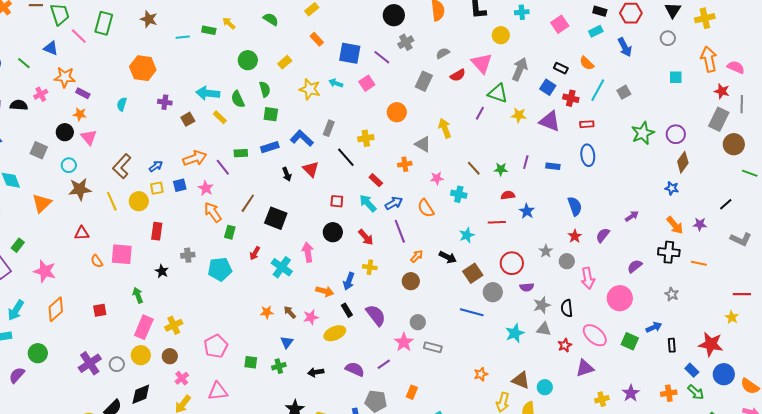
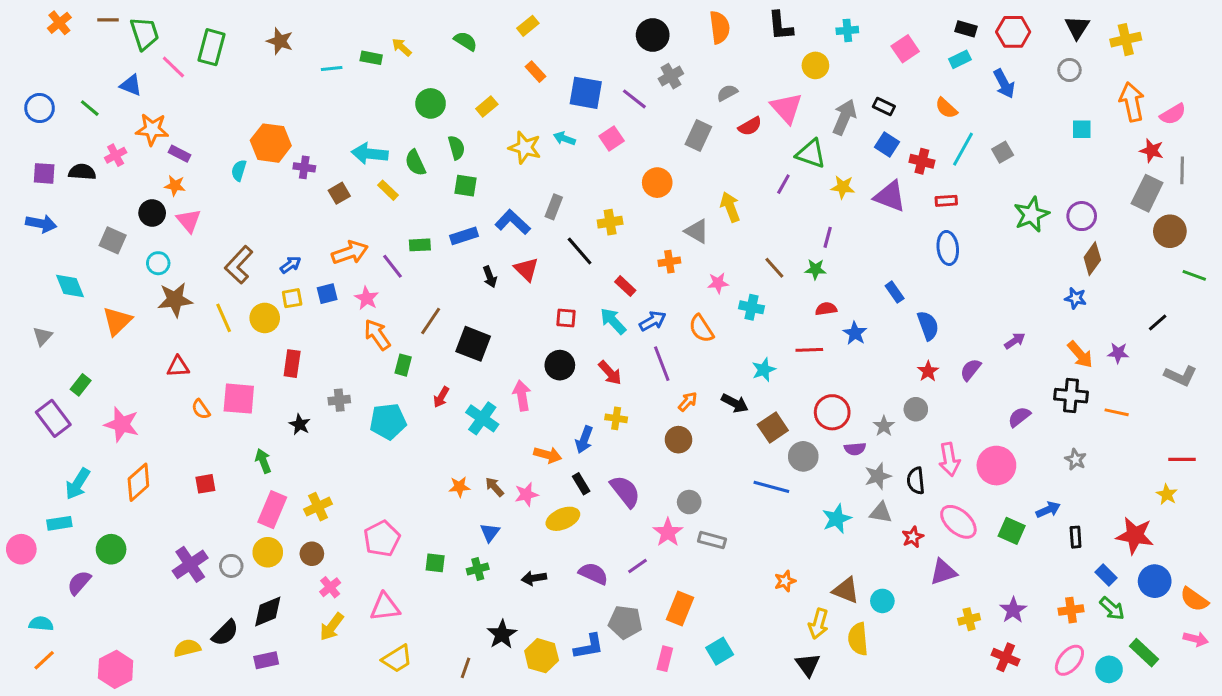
pink semicircle: (736, 67) -> (1173, 114), turned 126
orange hexagon: (143, 68) -> (271, 143), moved
black rectangle: (561, 68) -> (884, 106), moved
purple line: (526, 162) -> (828, 237), moved
blue rectangle: (553, 166) -> (895, 292), moved, turned 48
gray star: (546, 251) -> (884, 426), moved
pink arrow: (588, 278) -> (949, 459), moved
orange rectangle: (412, 392) -> (680, 609), size x1.5

